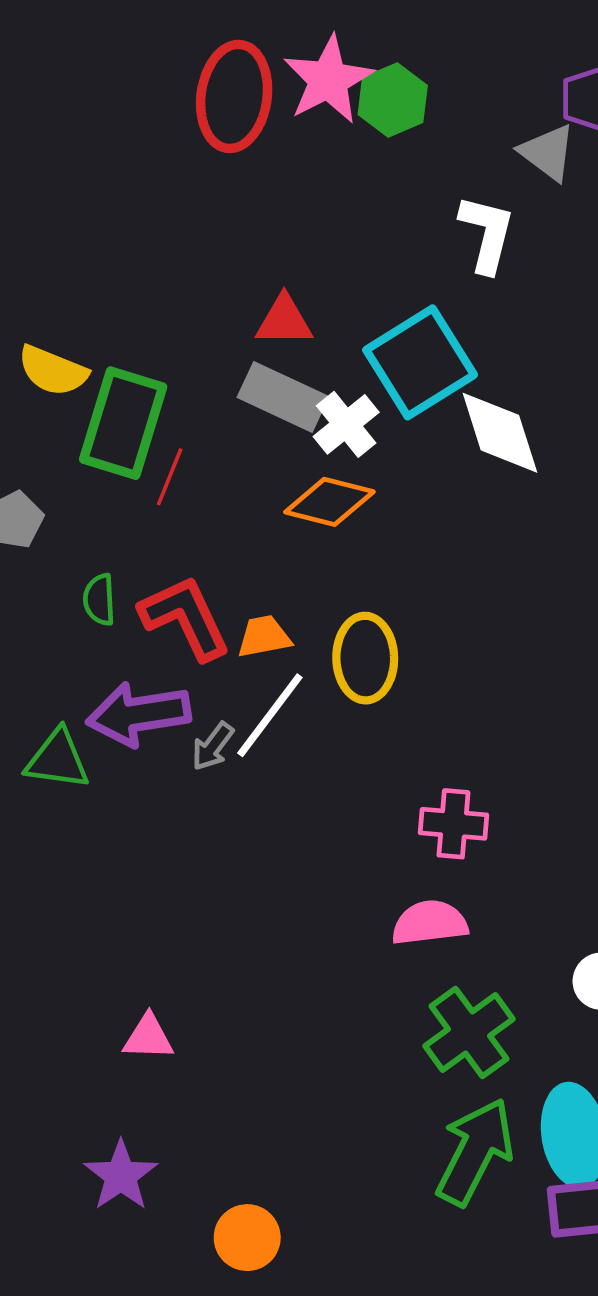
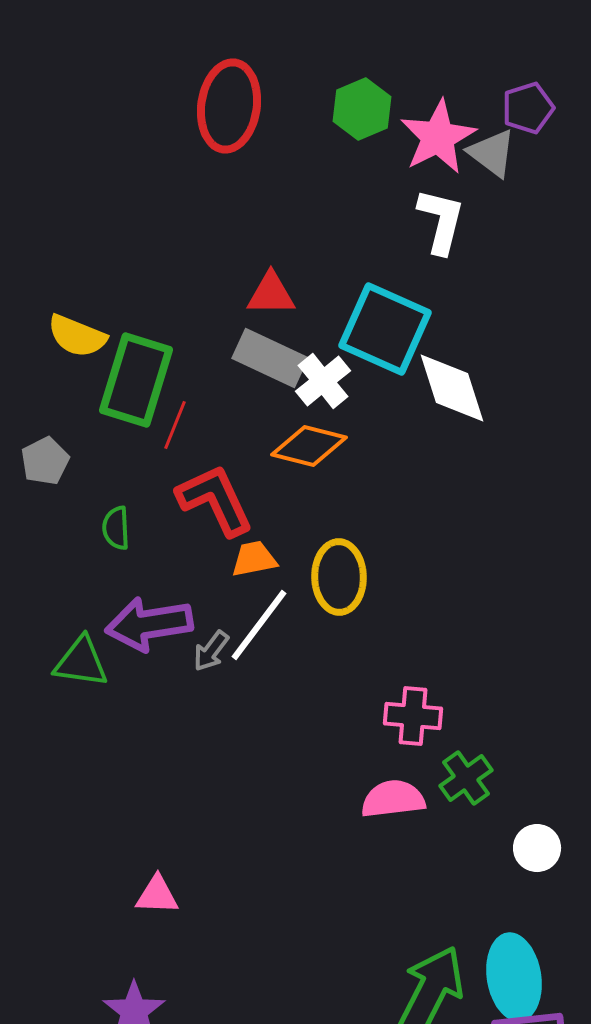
pink star: (328, 80) -> (438, 137), moved
cyan square: (420, 362) -> (385, 329), turned -34
red L-shape: (185, 618) -> (215, 500), moved
green cross: (469, 1032) -> (466, 778), moved, size x0.7

